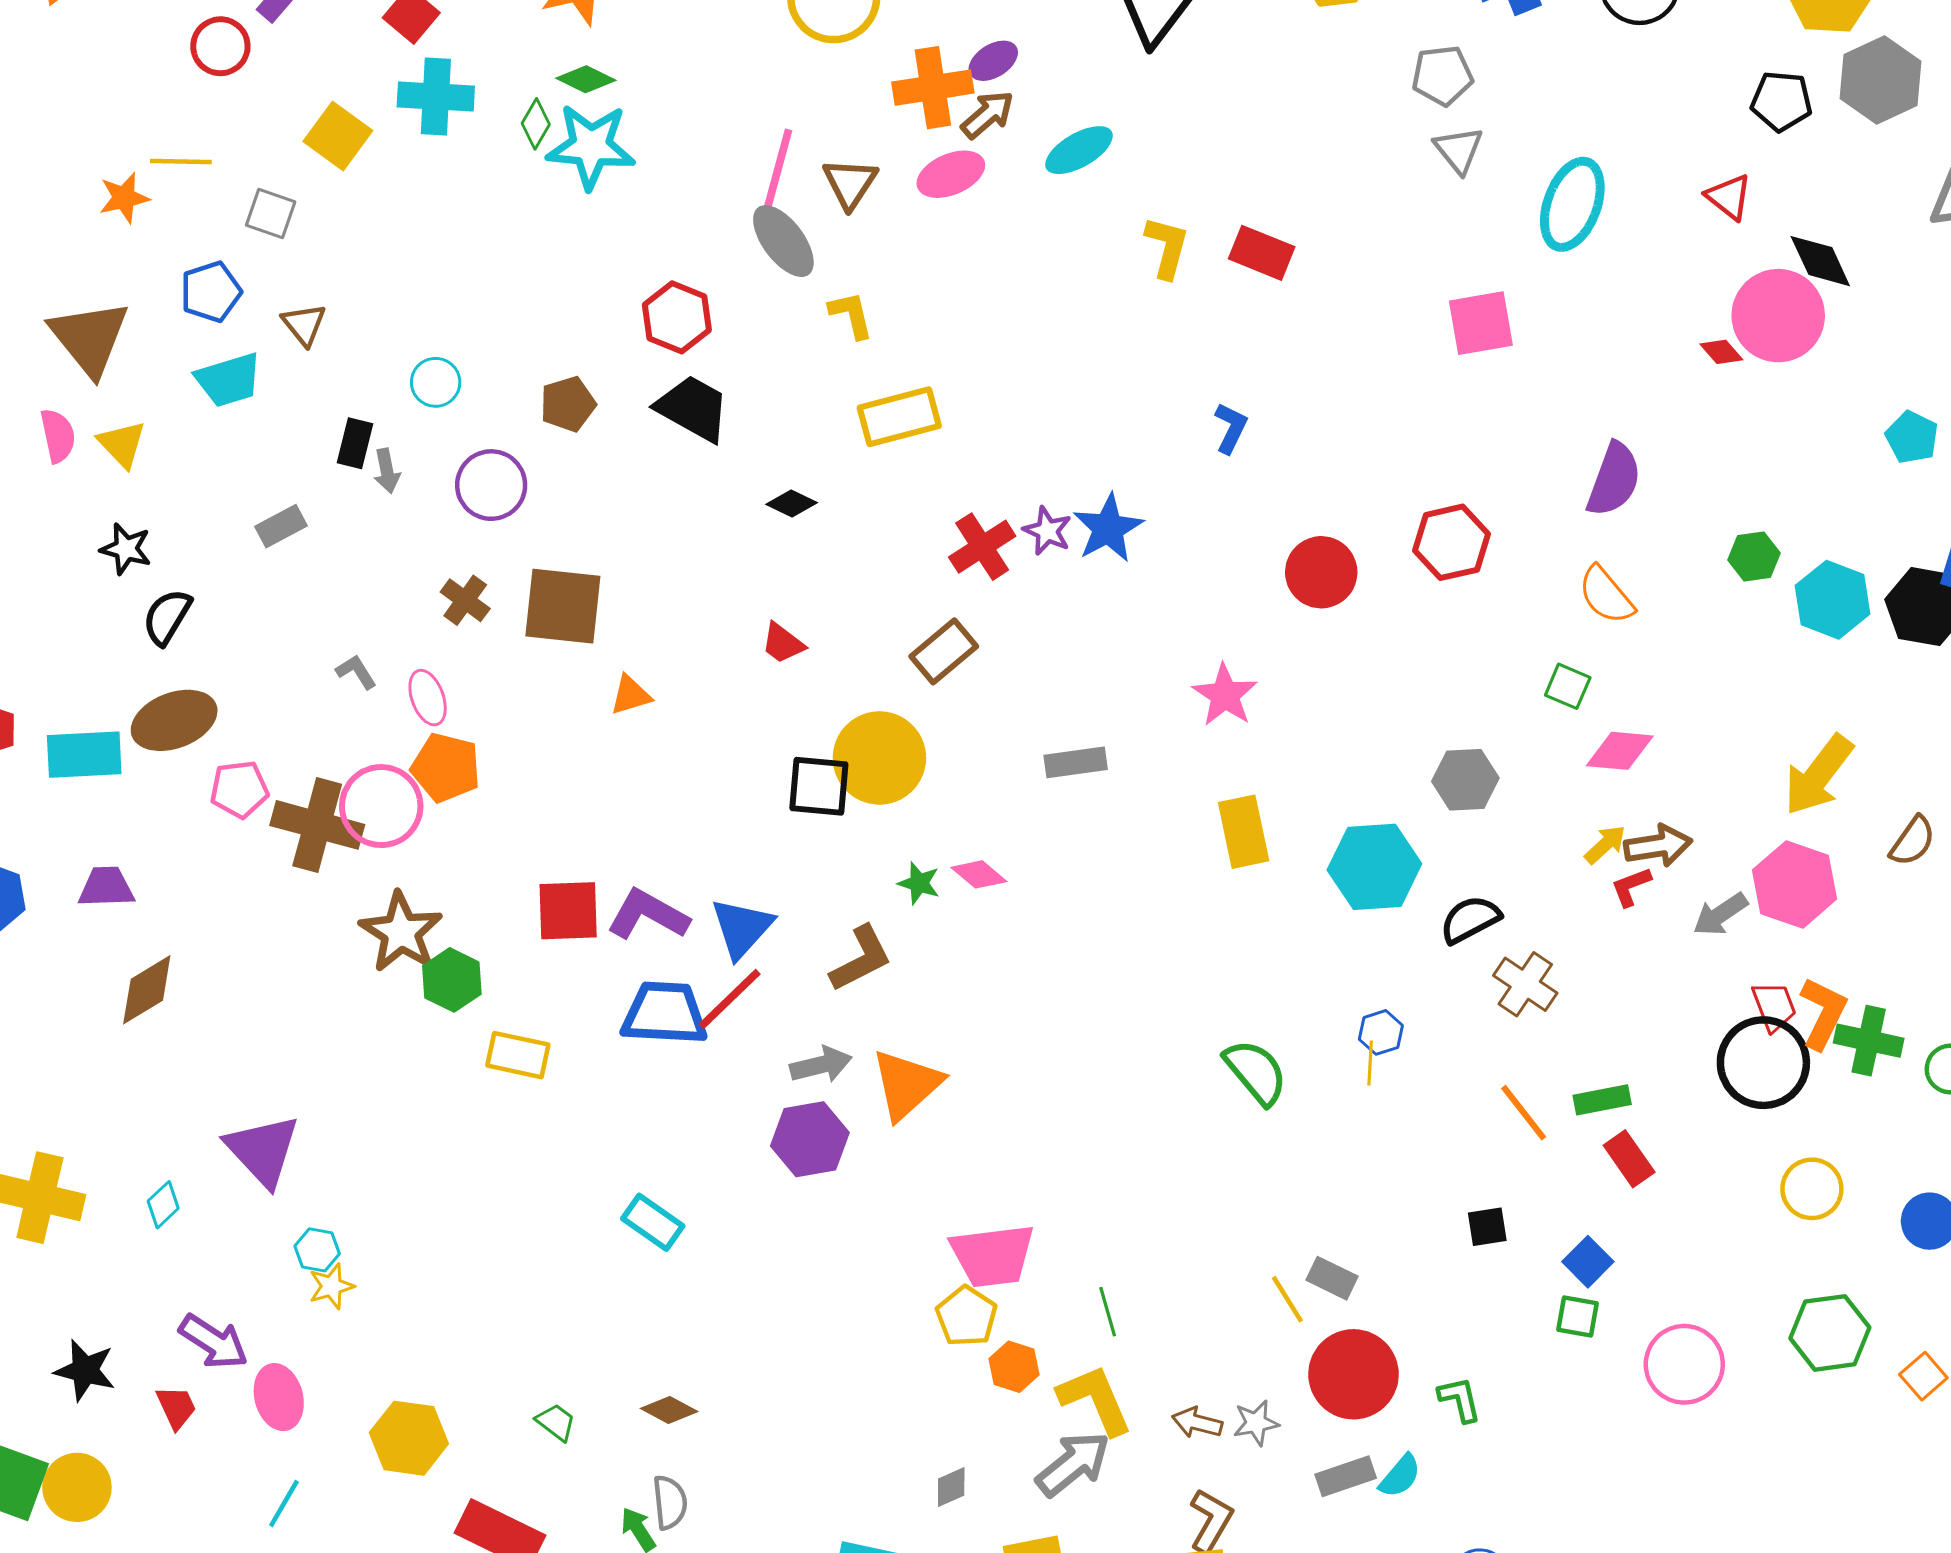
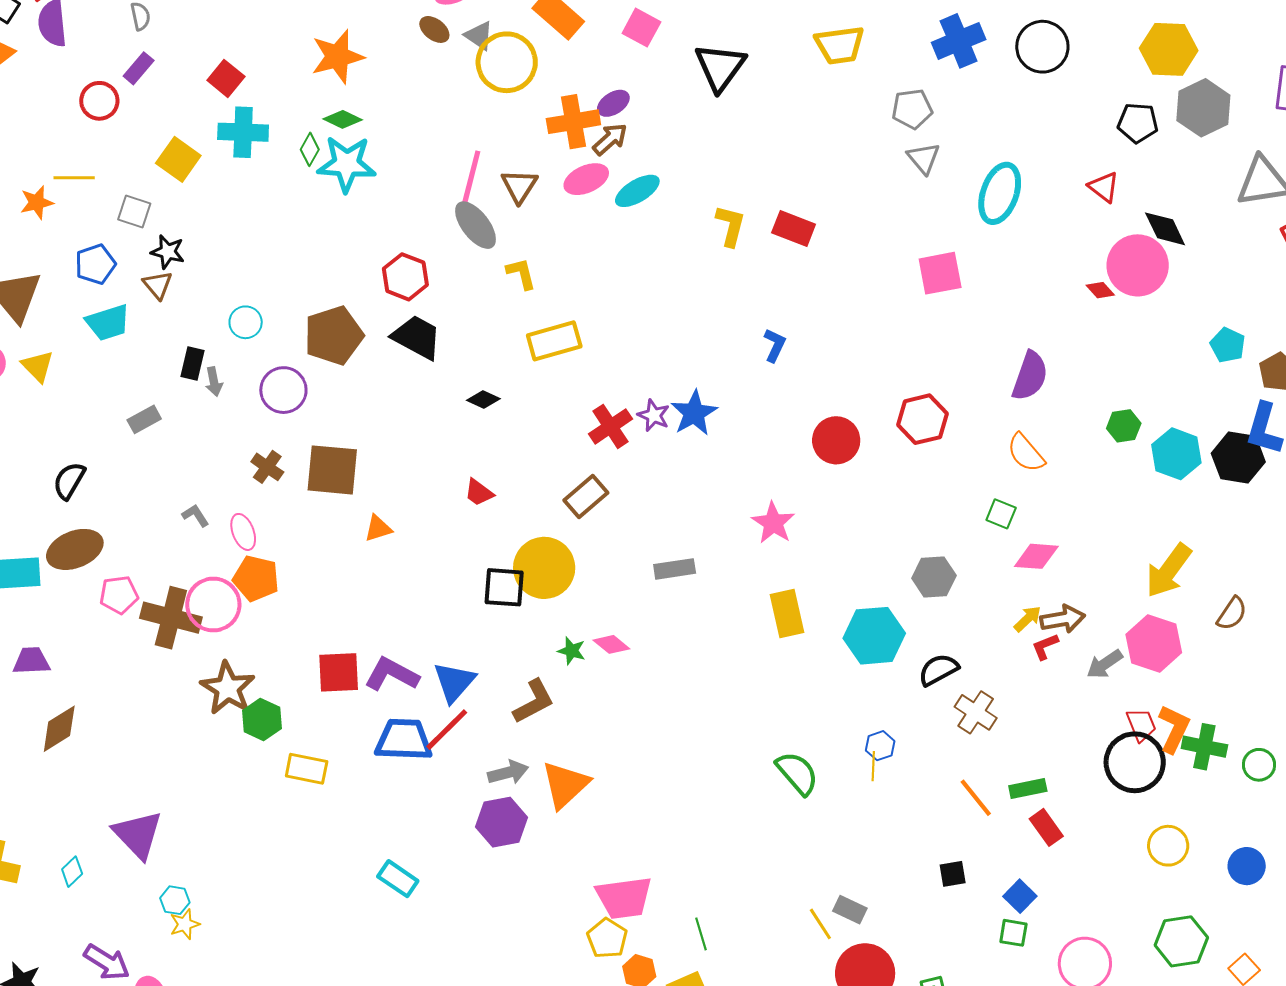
cyan ellipse: (1079, 150) -> (637, 191), moved
brown pentagon: (568, 404) -> (334, 335), size x1.6
black star: (126, 549) -> (168, 252), moved

